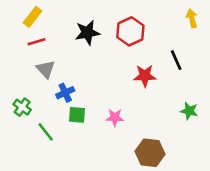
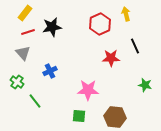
yellow arrow: (192, 18) -> (126, 14), moved
black star: (87, 33) -> (52, 27), moved
gray triangle: (46, 69) -> (23, 53), moved
green square: (77, 115) -> (79, 116), moved
pink star: (115, 117) -> (88, 90), size x1.5

